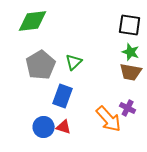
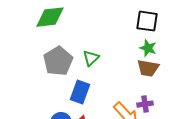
purple cross: (128, 108) -> (145, 104), turned -35

